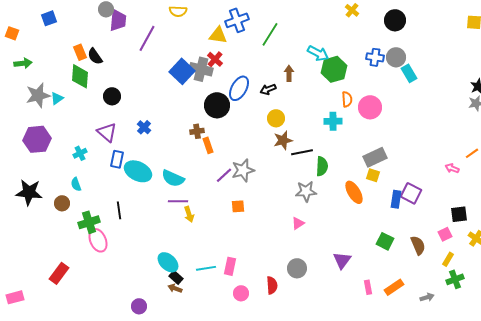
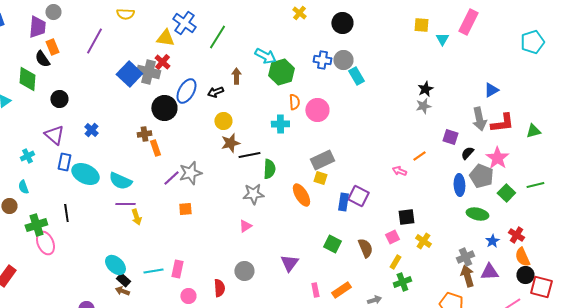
purple trapezoid: (118, 20) -> (37, 27), moved
blue cross: (237, 20) -> (184, 23), turned -35
orange rectangle: (80, 52) -> (52, 47), moved

